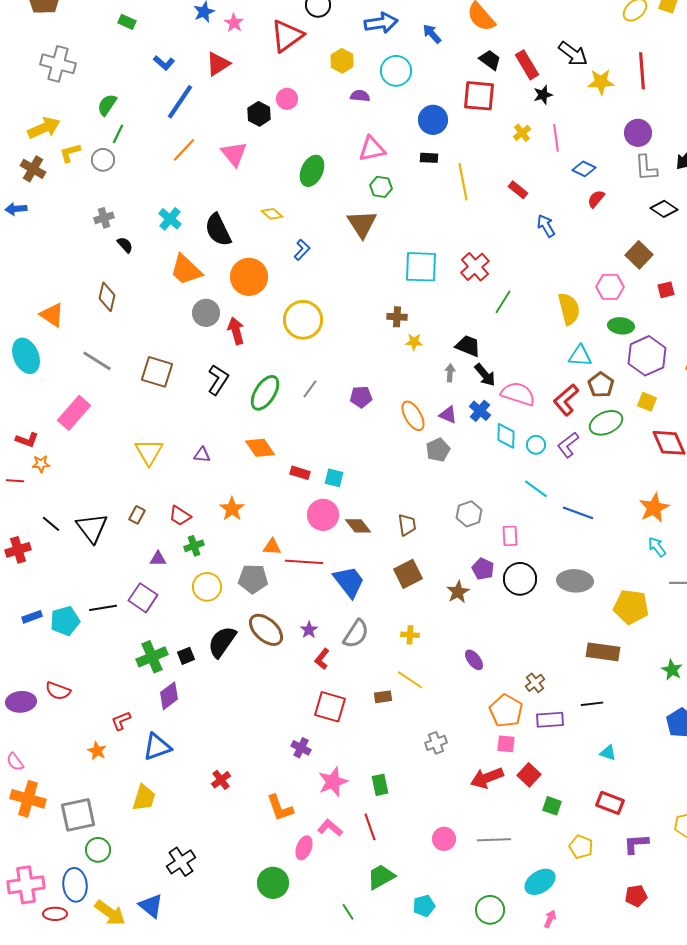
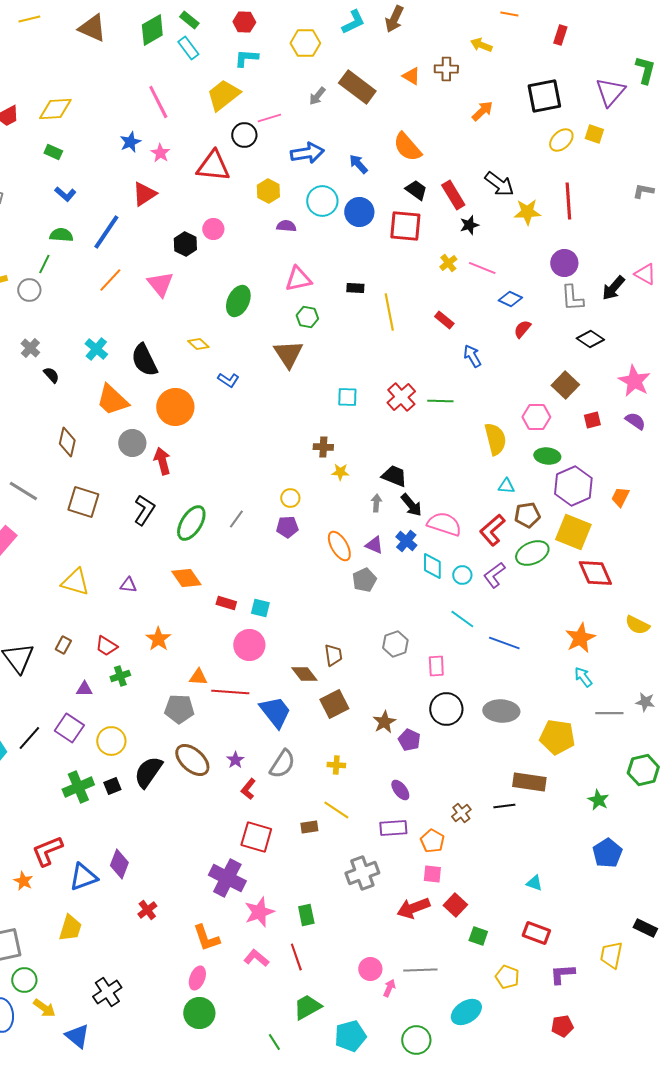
red triangle: (287, 36) -> (213, 166), turned 42
blue L-shape: (164, 63) -> (65, 194), moved
green semicircle: (107, 105) -> (61, 235), moved, turned 60
blue circle: (433, 120) -> (359, 212), moved
pink line: (556, 138) -> (482, 268), turned -60
gray cross: (104, 218) -> (30, 348), turned -30
blue L-shape: (302, 250) -> (228, 380), turned 80
cyan square: (421, 267) -> (347, 397), size x0.6
brown diamond: (107, 297) -> (67, 442), moved
green line: (503, 302) -> (440, 401), moved, turned 60
yellow circle: (303, 320) -> (290, 498), moved, size x0.5
cyan triangle: (580, 356) -> (506, 486), size x0.7
brown pentagon: (601, 385) -> (527, 515), turned 30
yellow square: (647, 402) -> (573, 532), size x1.8
yellow triangle: (149, 452) -> (75, 582), turned -44
brown diamond: (358, 526) -> (304, 674), moved
purple pentagon: (483, 569) -> (409, 740), moved
yellow circle: (207, 587) -> (111, 741), moved
black line: (103, 608) -> (29, 738), turned -40
purple diamond: (169, 696) -> (119, 864), moved, turned -32
black line: (592, 704) -> (504, 806), moved
orange pentagon: (506, 711) -> (432, 841), size x0.7
purple rectangle: (550, 720) -> (393, 828), moved
red L-shape: (121, 721) -> (47, 851), size x1.6
gray cross: (436, 743) -> (362, 873), size x1.5
purple cross: (301, 748) -> (227, 878), size x1.8
pink ellipse: (304, 848) -> (197, 978), moved
cyan pentagon: (424, 906) -> (350, 1036), size x1.4
yellow arrow: (110, 913) -> (44, 1008), moved, size x0.7
pink arrow: (550, 919) -> (389, 988), moved

